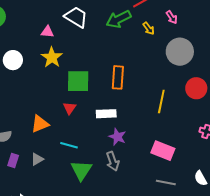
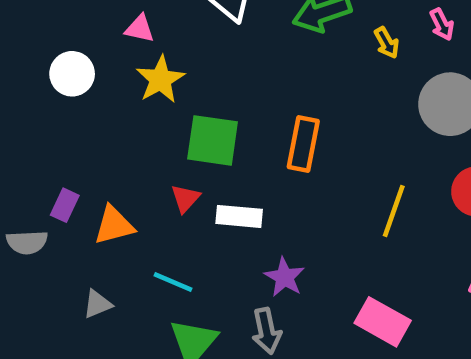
pink triangle: (47, 32) -> (140, 29), moved
white rectangle: (106, 114) -> (239, 216), moved
purple rectangle: (13, 160) -> (65, 205), moved

